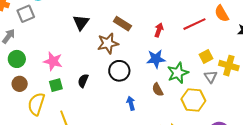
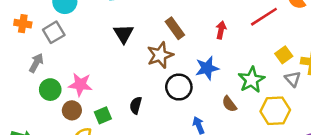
brown rectangle: (122, 24) -> (175, 28), turned 30
blue star: (156, 59) -> (207, 68), moved
pink star: (53, 61) -> (80, 84), moved
brown circle: (20, 84) -> (72, 110), moved

